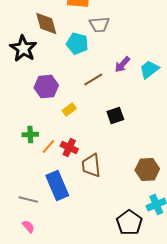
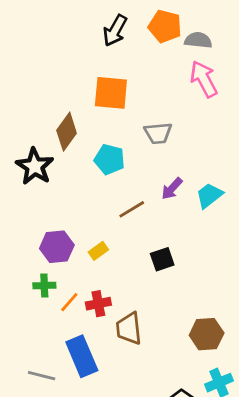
brown diamond: (46, 24) -> (67, 132), turned 52
gray trapezoid: (99, 24) -> (158, 133), moved
purple hexagon: (46, 86) -> (57, 247), moved
red cross: (69, 148) -> (98, 304), turned -36

